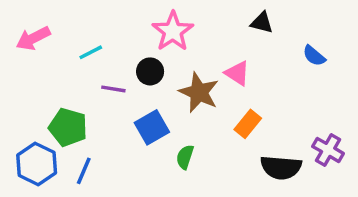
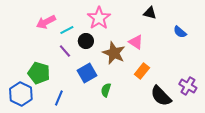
pink arrow: (33, 38) -> (46, 22), moved
cyan line: (91, 52) -> (67, 30), moved
purple line: (113, 89) -> (65, 51), turned 40
black semicircle: (281, 167) -> (161, 96), turned 40
blue line: (84, 171) -> (59, 98), moved

